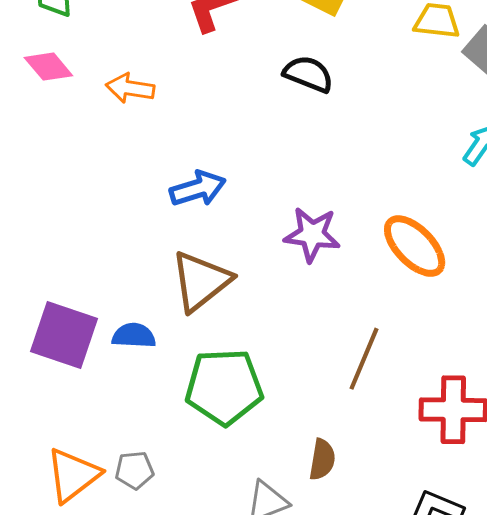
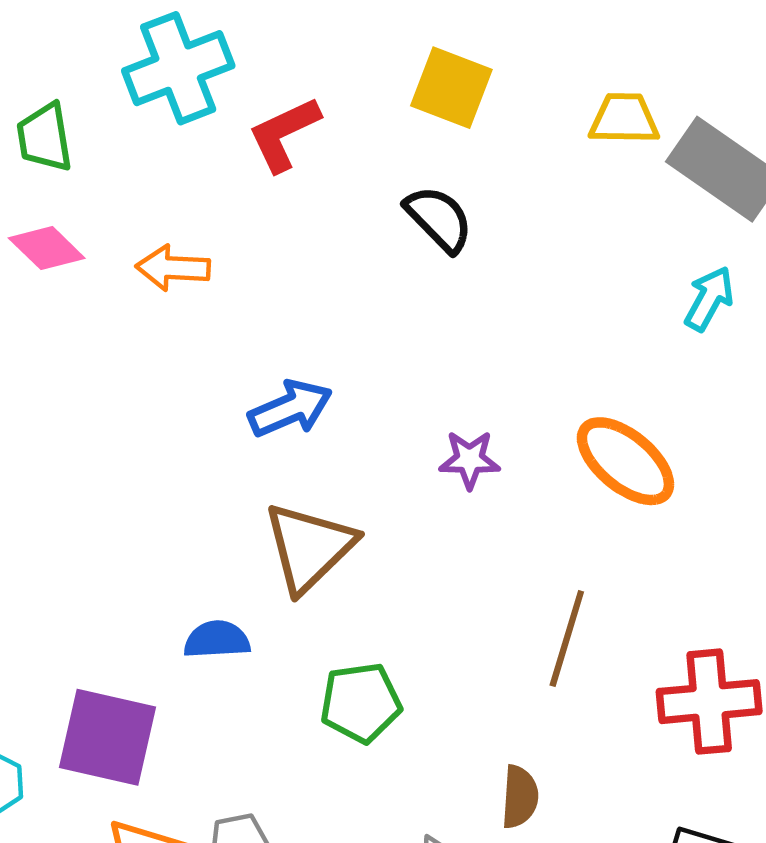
black semicircle: (308, 74) -> (439, 219), turned 30
purple star: (312, 234) -> (470, 460), size x0.7
purple square: (64, 335) -> (108, 737), moved
green pentagon: (224, 387) -> (361, 703), size x0.7

